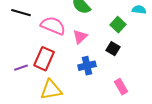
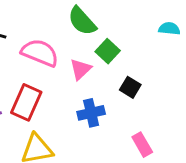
green square: (118, 25) -> (108, 51), moved

